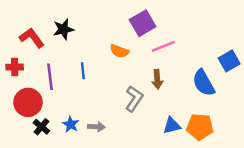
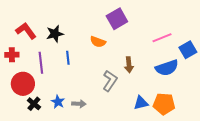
black star: (63, 29) -> (55, 34), moved
pink line: (163, 46) -> (162, 38), moved
blue semicircle: (204, 83) -> (167, 68), turned -80

